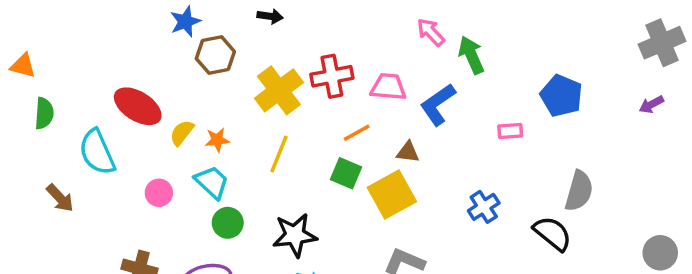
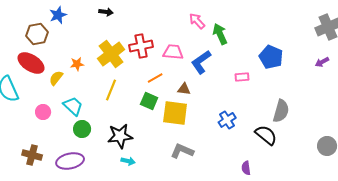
brown hexagon: (215, 55) -> (37, 34), moved
orange star: (217, 140) -> (77, 64), moved
yellow square: (392, 195) -> (175, 113), turned 36

